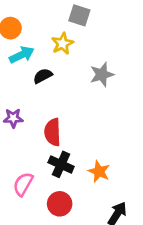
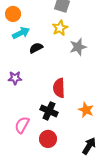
yellow star: (62, 44) -> (60, 28), moved
red semicircle: (53, 132) -> (59, 88), moved
orange star: (99, 172) -> (86, 110), moved

